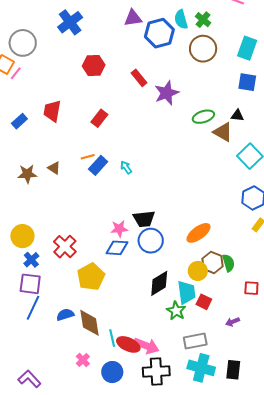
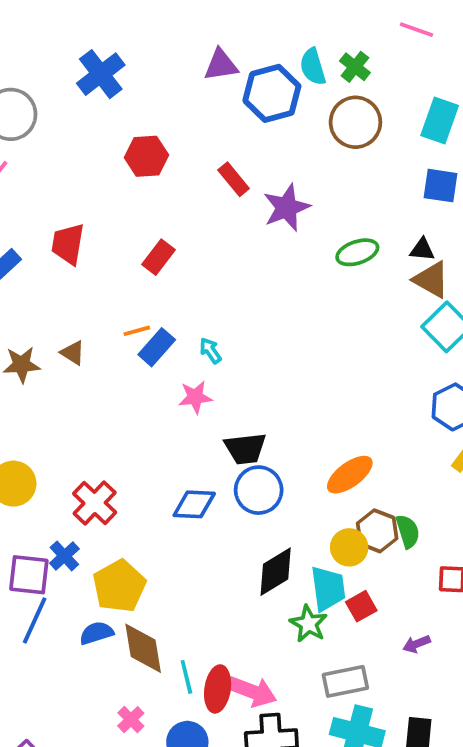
brown triangle: (223, 132) -> (431, 280), moved
pink star: (119, 229) -> (195, 397), moved
blue cross: (31, 260) -> (64, 556), moved
yellow pentagon: (91, 277) -> (119, 586), moved
red square: (204, 302) -> (361, 606), turned 35
red ellipse: (128, 344) -> (218, 689), turned 75

